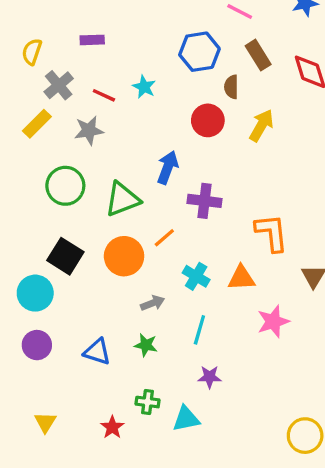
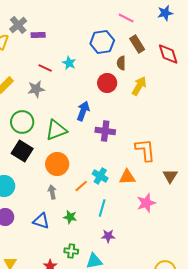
gray cross: (59, 85) -> (18, 25), moved
orange line: (164, 238) -> (81, 186), moved
black square: (65, 256) -> (22, 151), moved
gray arrow: (153, 303) -> (52, 192), moved, turned -80

